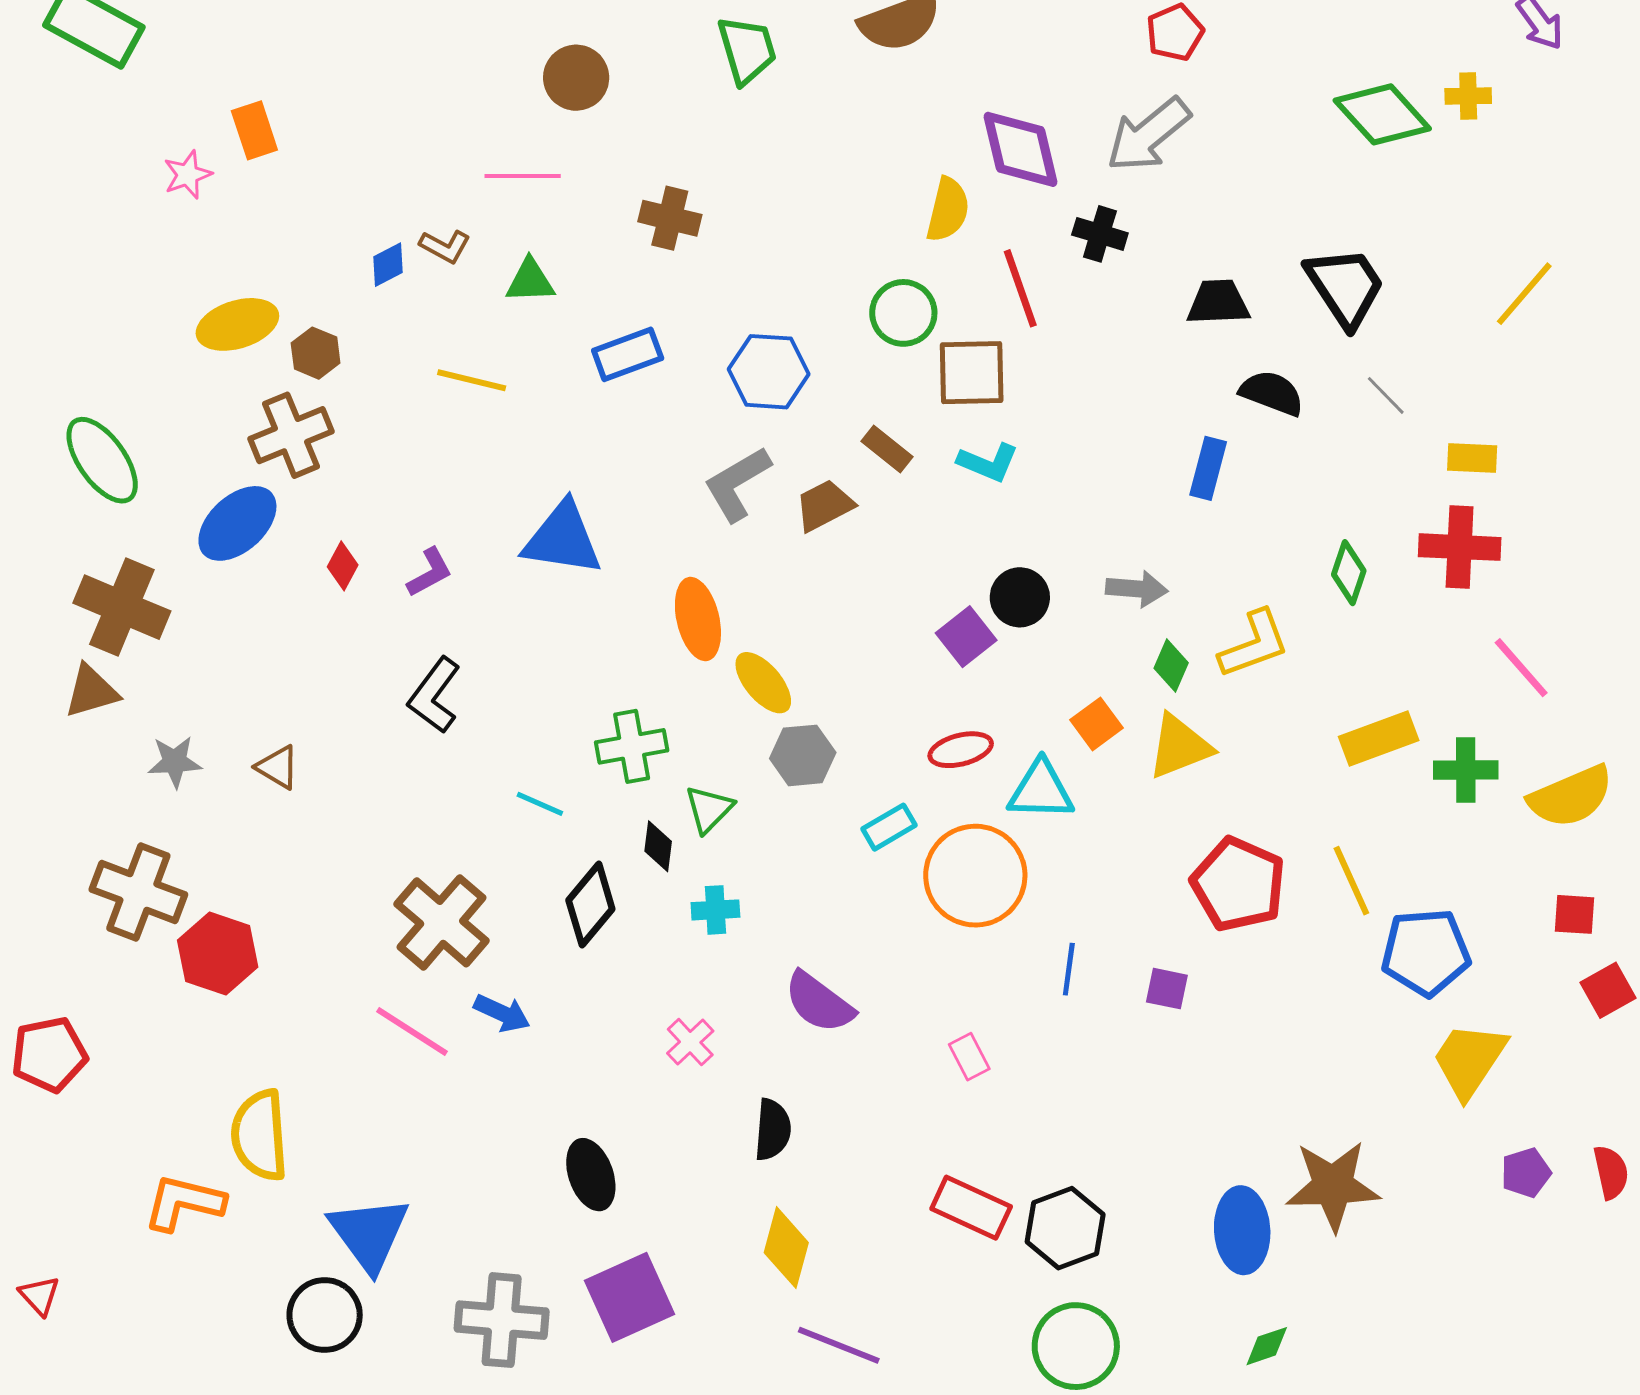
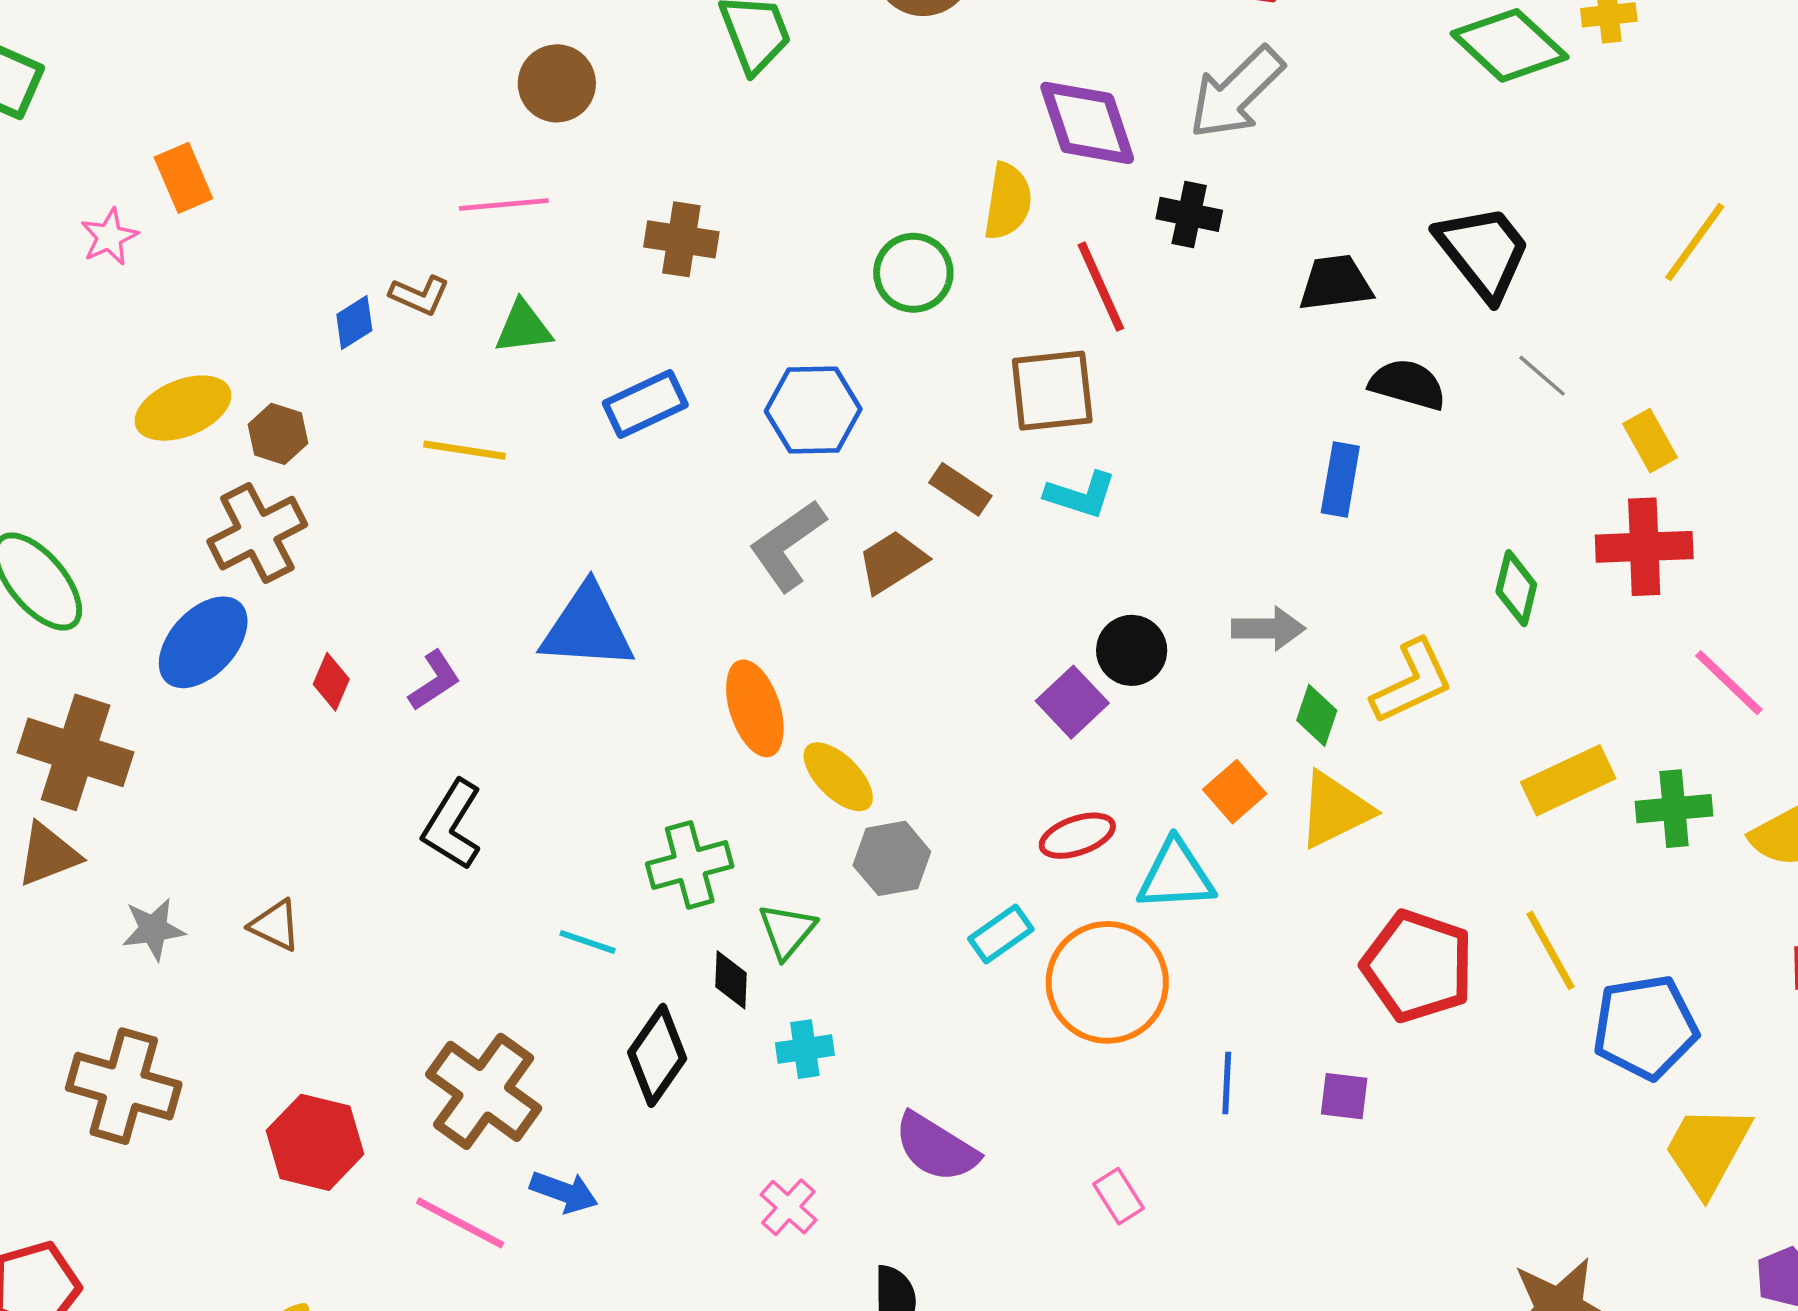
green circle: (903, 313) -> (913, 273), moved
yellow rectangle: (1472, 458) -> (1650, 441), turned 63
red hexagon: (218, 954) -> (315, 1142), moved

